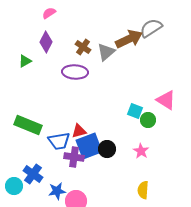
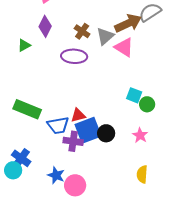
pink triangle: (166, 100) -> (124, 47), moved
blue cross: (33, 174) -> (21, 158), moved
blue star: (57, 191) -> (56, 175), turned 30

